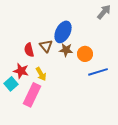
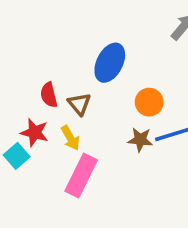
brown triangle: (46, 46) -> (79, 104), moved
brown star: (66, 50) -> (140, 140), moved
pink rectangle: (32, 95) -> (81, 175), moved

